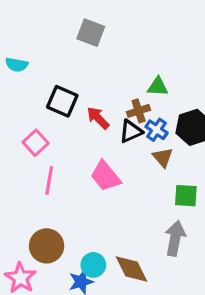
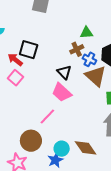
red arrow: (98, 118) -> (15, 60), moved
black triangle: (131, 131) -> (64, 72), moved, turned -42
brown triangle: (163, 157) -> (96, 76), size x1.6
pink line: (49, 180) -> (47, 116), moved, turned 42

